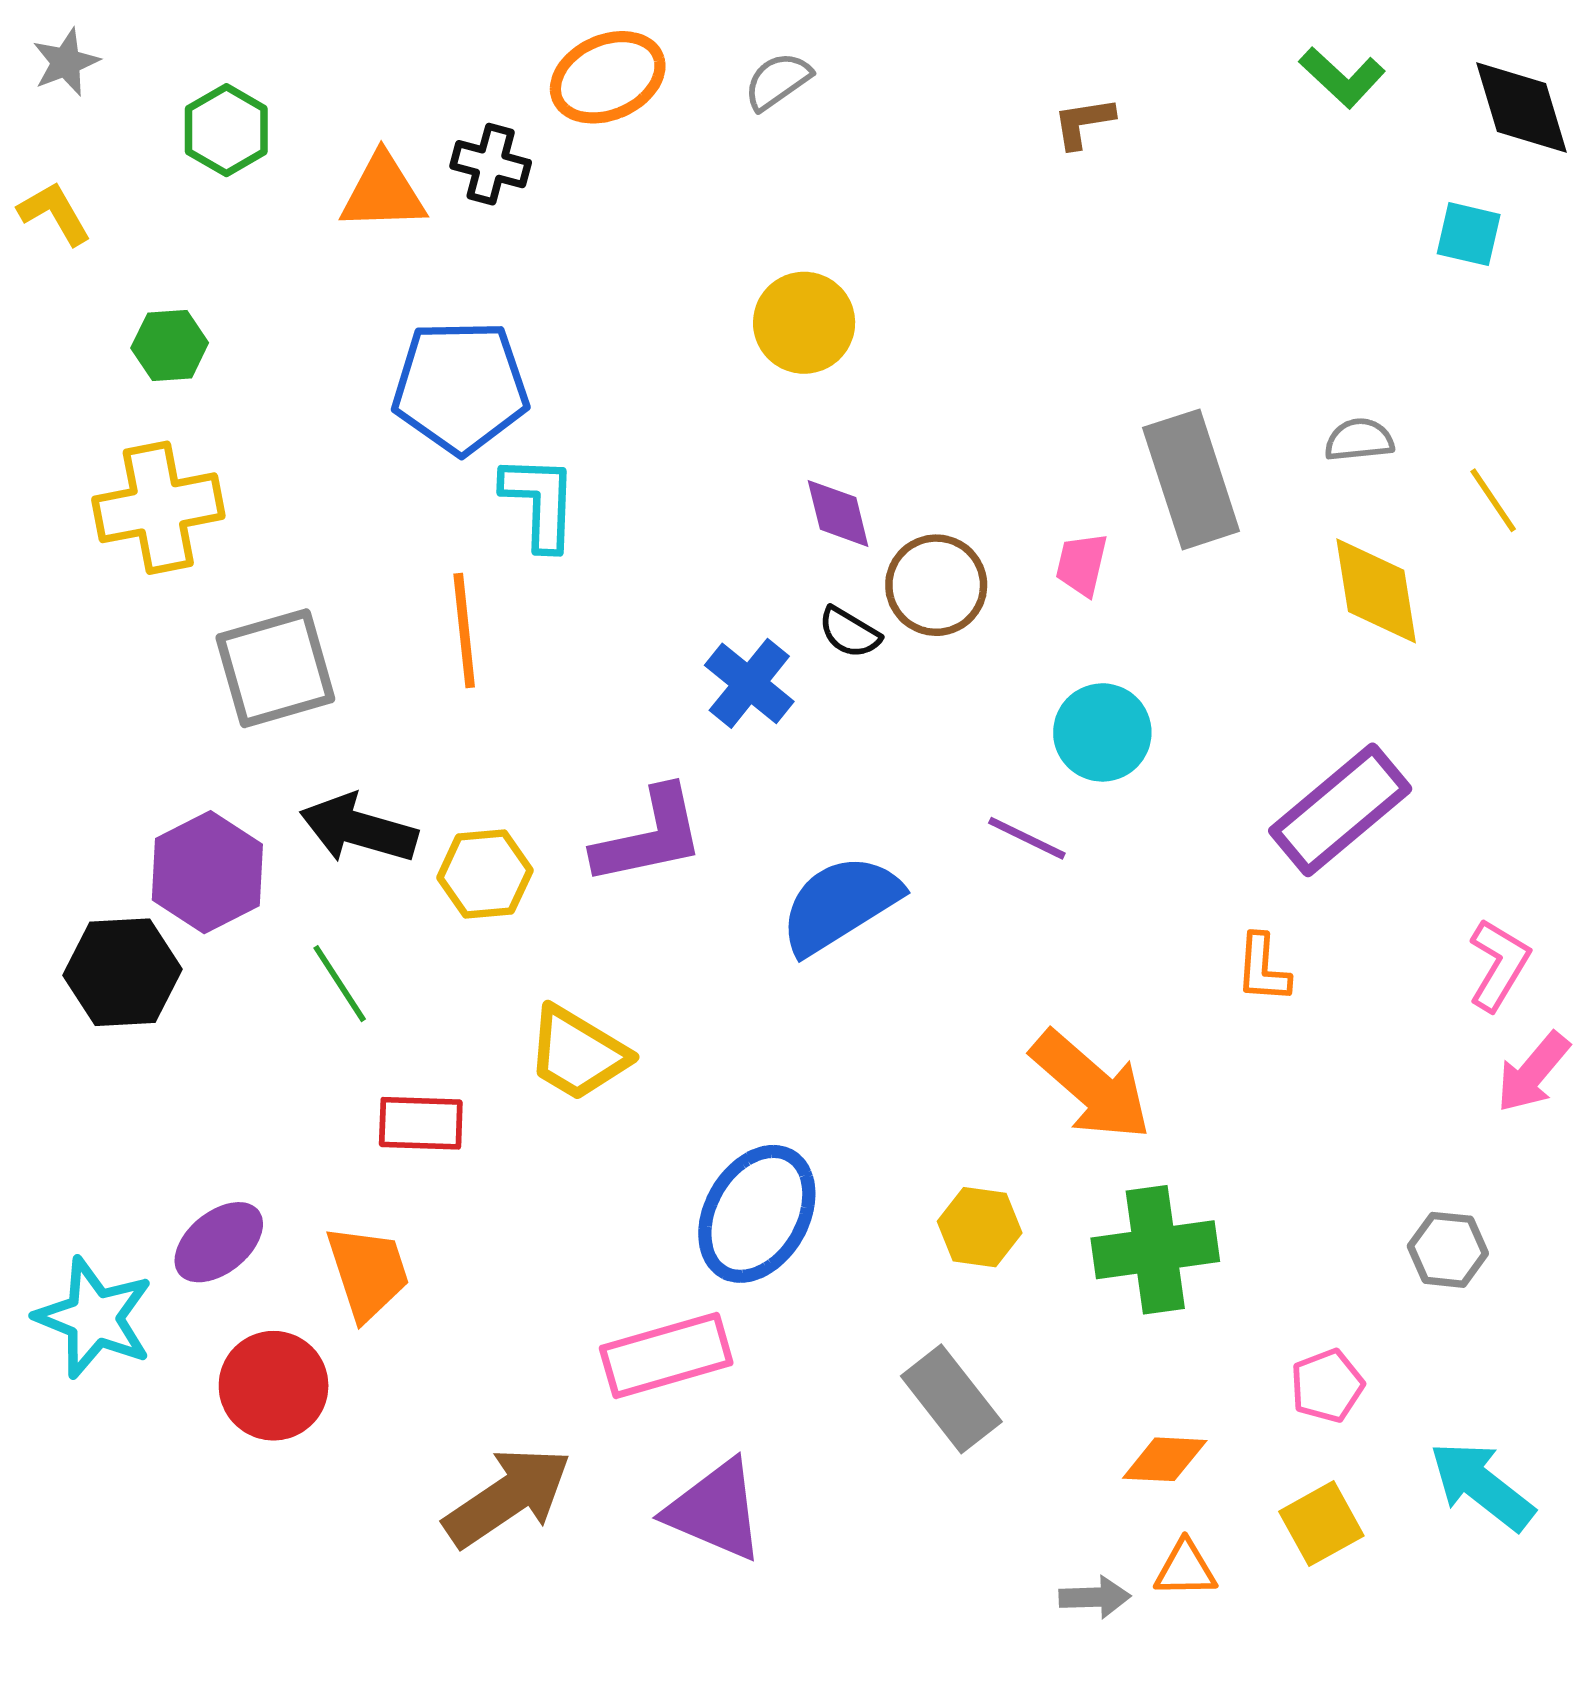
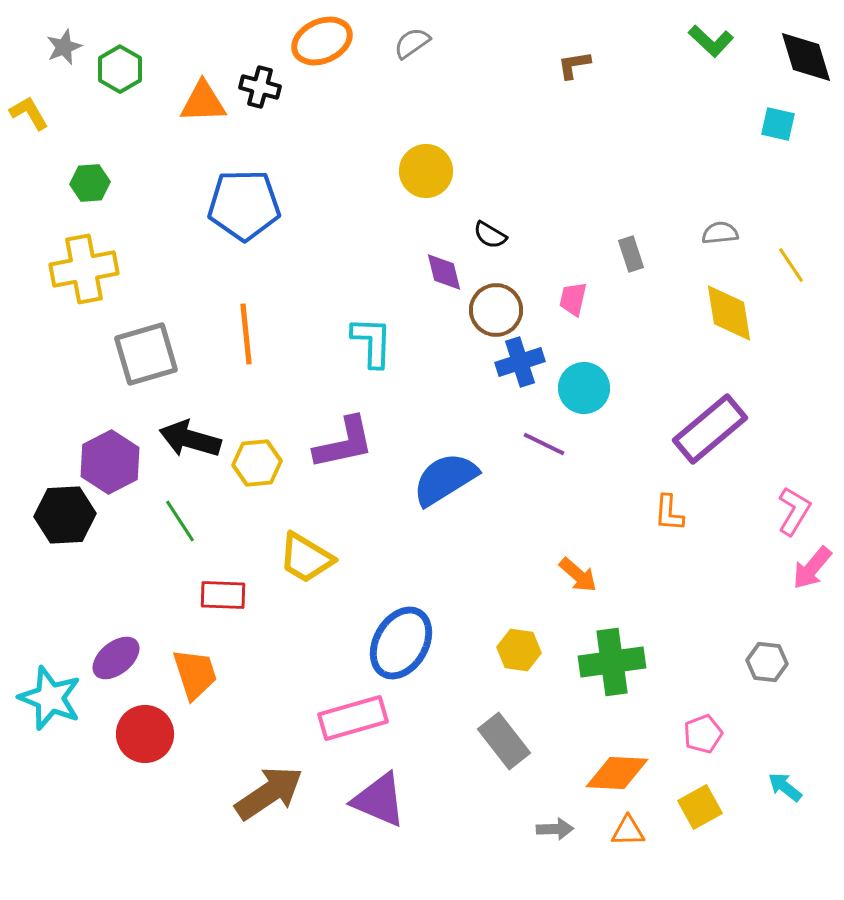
gray star: (66, 62) -> (64, 47), moved
gray rectangle: (1191, 479) -> (631, 254), size x0.5
cyan L-shape: (540, 502) -> (372, 342), moved
black semicircle: (849, 632) -> (490, 235), moved
blue cross: (749, 683) -> (520, 362), moved, turned 33
orange arrow: (1091, 1086) -> (578, 575), size x0.6
orange diamond: (1165, 1459) -> (617, 773), size x1.4
cyan arrow: (1482, 1486) -> (785, 787), size x0.6
gray arrow: (1095, 1597) -> (555, 829), moved

